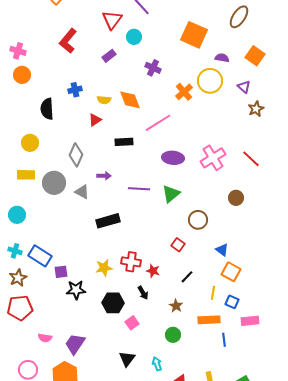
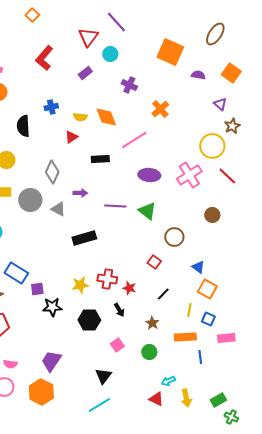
yellow circle: (210, 81) -> (212, 146), moved
green triangle: (171, 194) -> (147, 211), turned -42
pink square: (132, 323) -> (117, 345), moved
pink semicircle: (45, 338) -> (10, 364), moved
cyan arrow: (157, 364) -> (168, 381), moved, turned -96

